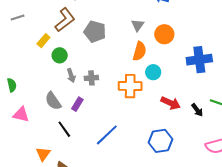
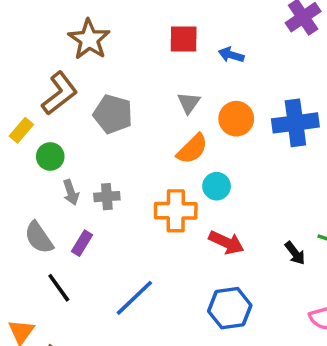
orange semicircle: (140, 51) -> (192, 149), turned 30
blue cross: (199, 60) -> (295, 123), moved
red arrow: (171, 103) -> (226, 242), moved

